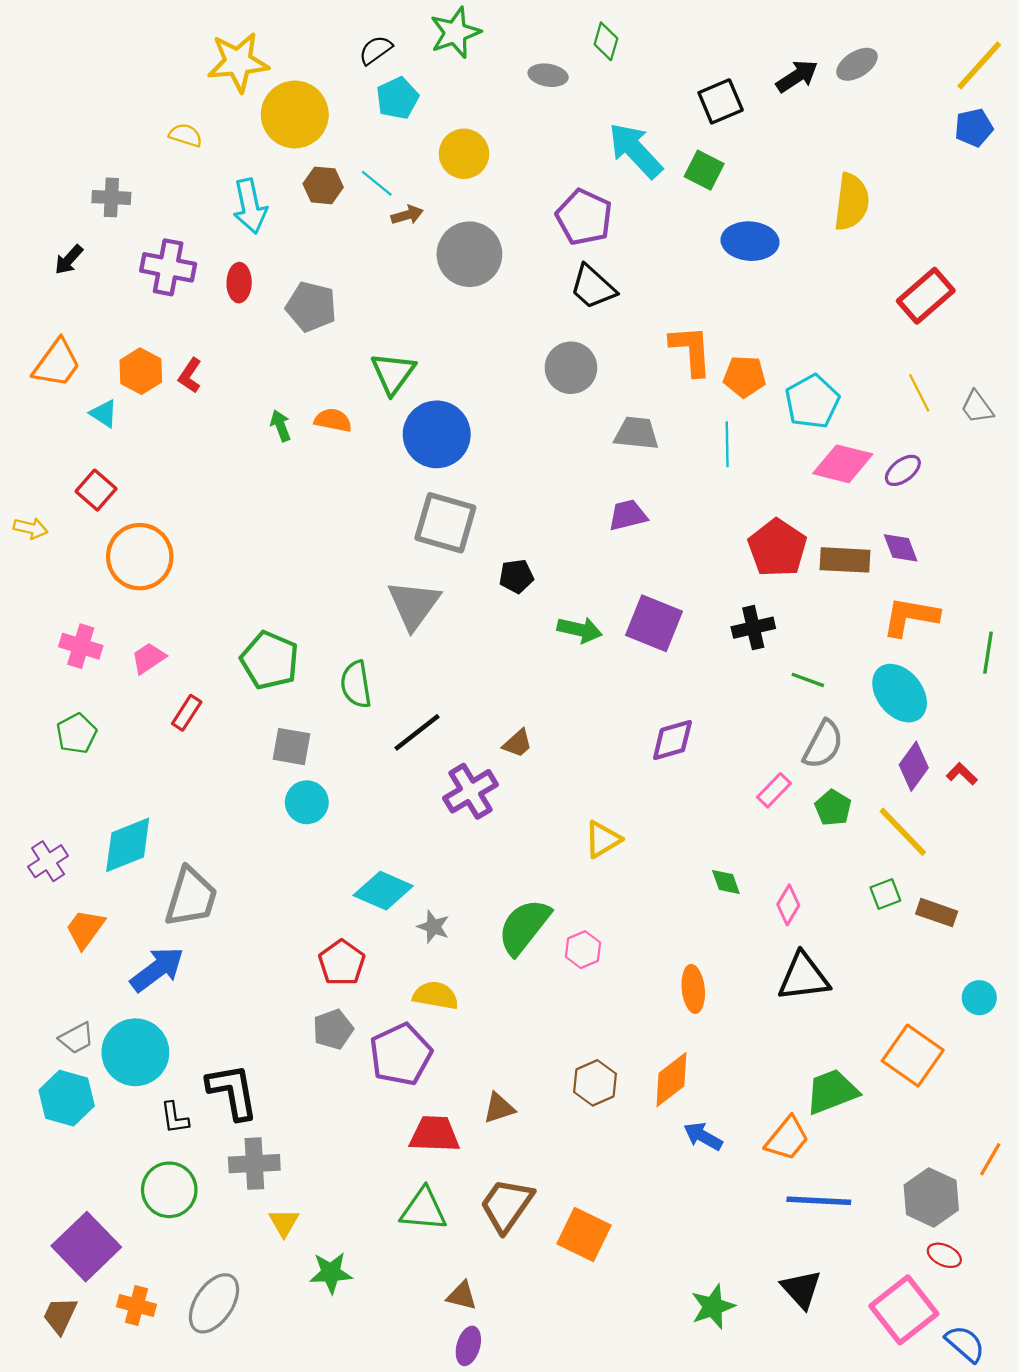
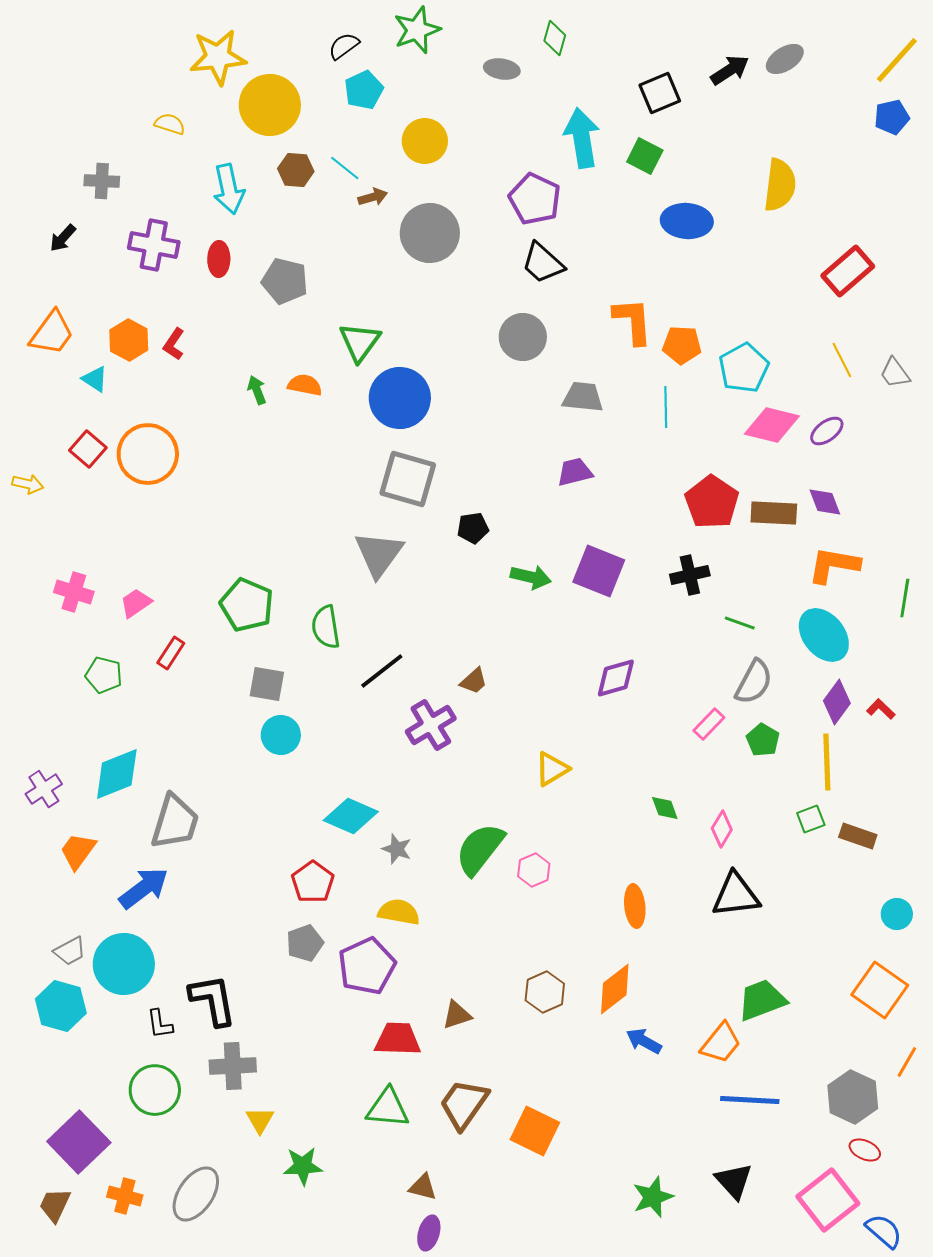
cyan arrow: (635, 151) -> (582, 138), turned 34
orange circle: (140, 557) -> (148, 454), moved
green pentagon: (76, 733) -> (104, 675), moved, turned -30
yellow line: (903, 832) -> (827, 762), turned 42
orange square: (913, 1056) -> (880, 990), moved

